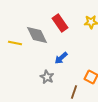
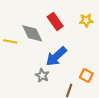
blue arrow: (61, 58) -> (56, 56), size x1.6

